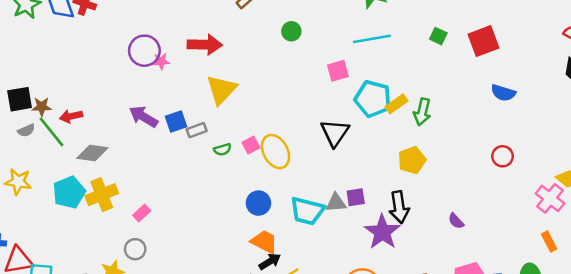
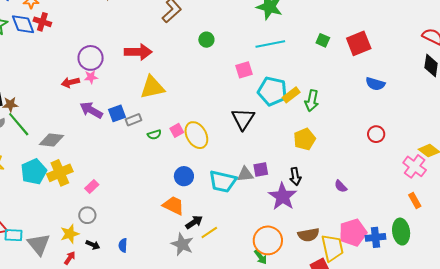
pink star: (161, 61) -> (91, 77), moved
yellow triangle: (221, 90) -> (152, 87), turned 36
red arrow: (71, 116) -> (70, 82), moved
black arrow: (399, 207) -> (295, 177), size x0.7
orange trapezoid: (264, 242) -> (173, 205), moved

